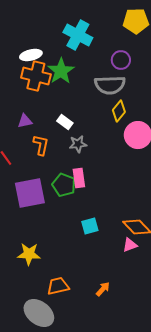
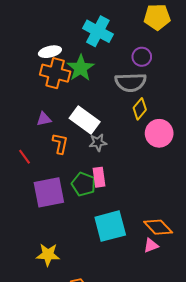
white rectangle: (65, 122) -> (85, 120), size x1.8
cyan square: (90, 226) -> (110, 226), size x1.8

